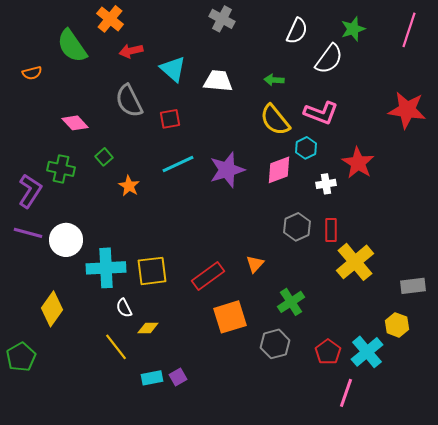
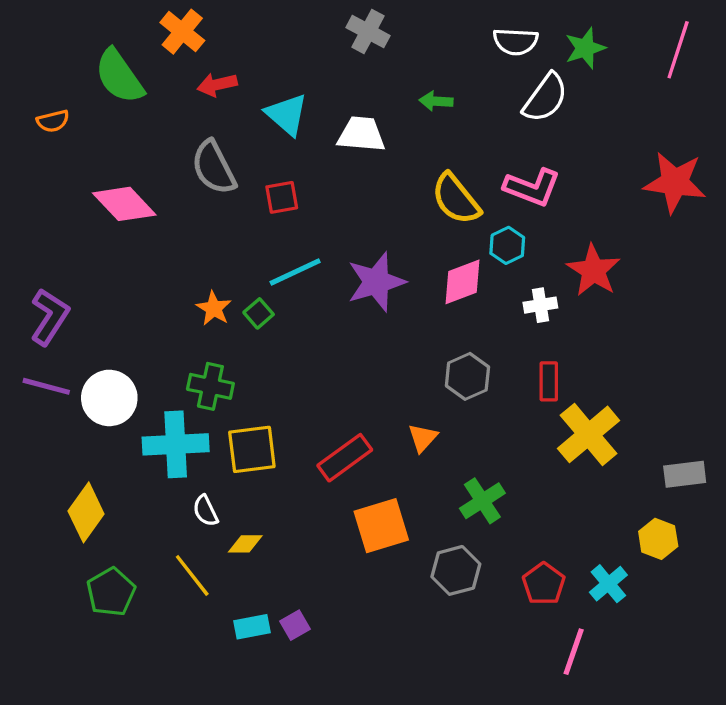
white semicircle: (297, 31) -> (516, 41), moved, turned 68
green arrow: (274, 80) -> (436, 101), moved
pink diamond: (75, 123) -> (124, 204), size x1.4
green square: (104, 157) -> (259, 313), moved
green cross: (61, 169) -> (210, 386), moved
gray hexagon: (297, 227) -> (467, 376), moved
cyan cross: (367, 352) -> (608, 584), size x0.7
green pentagon: (21, 357) -> (111, 592), moved

